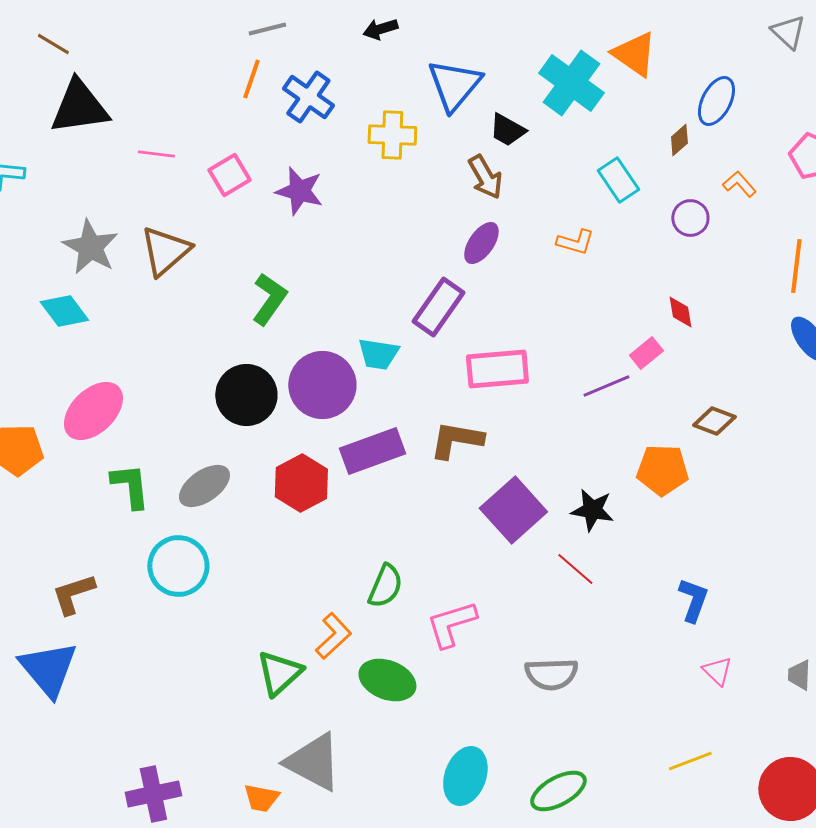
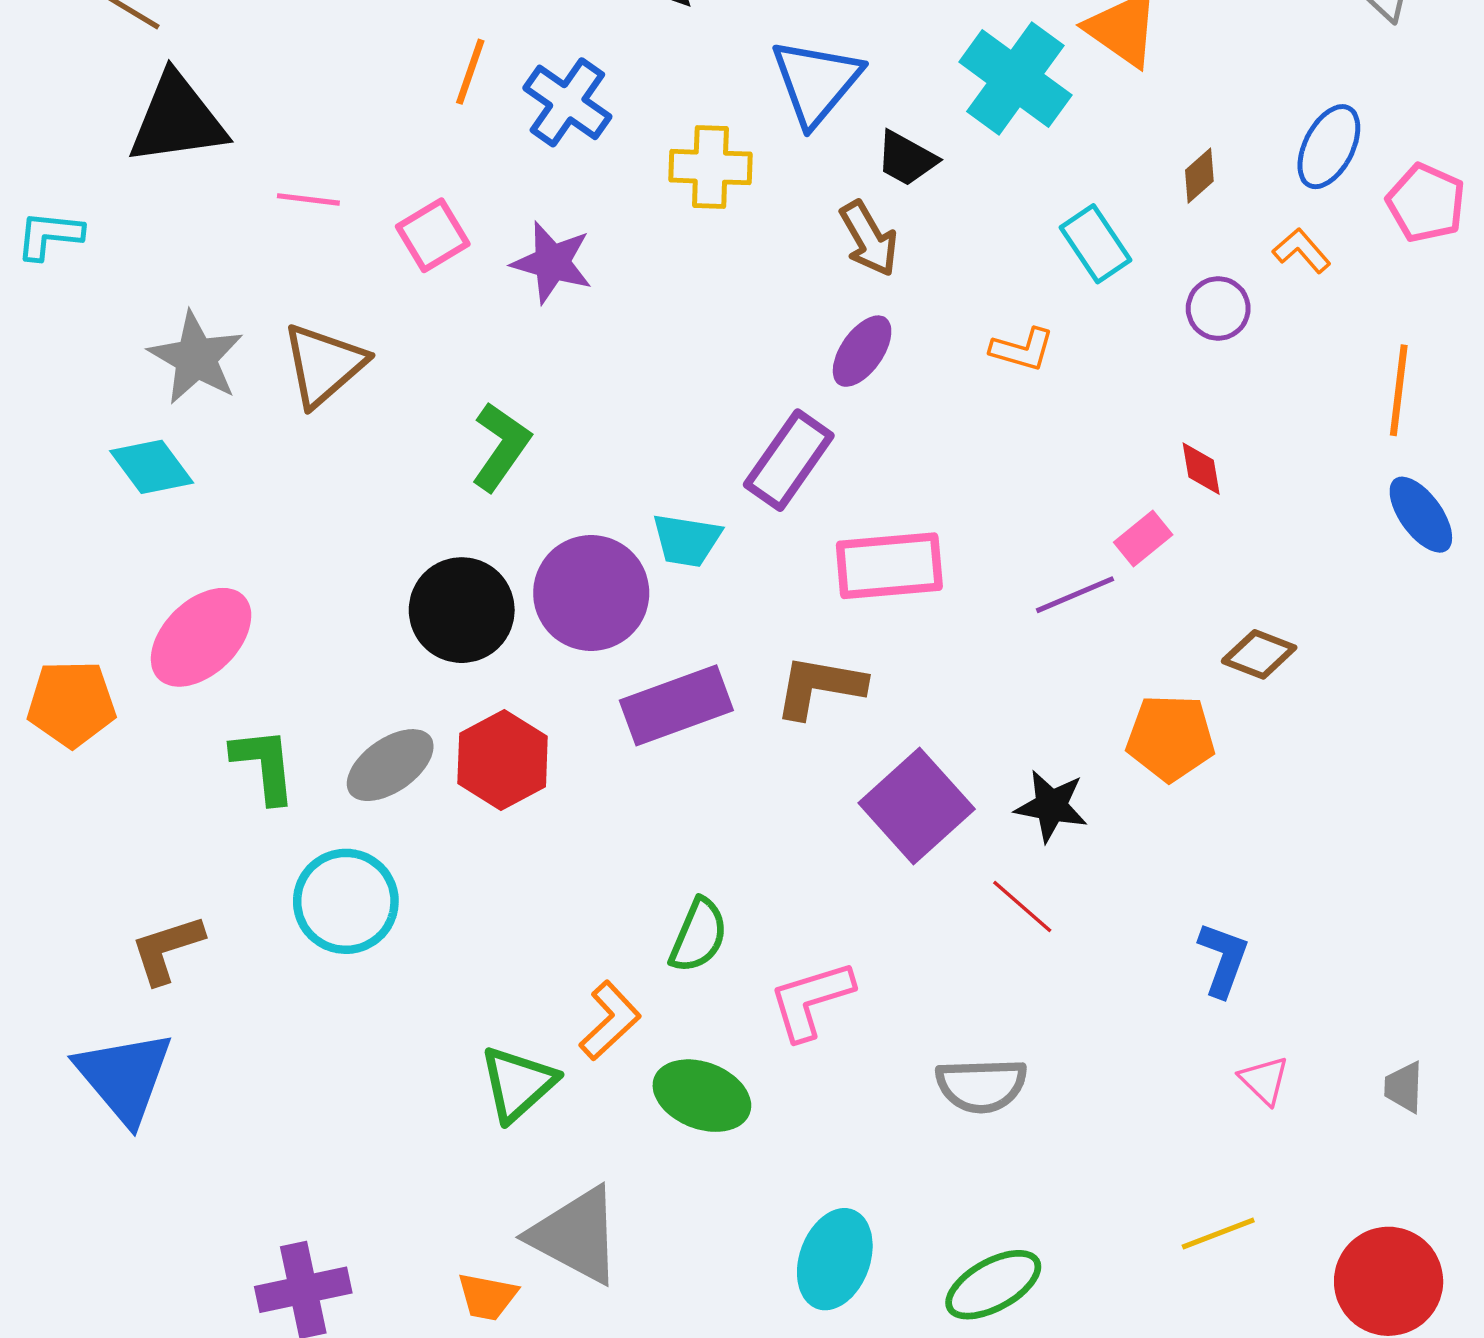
blue ellipse: (716, 101) -> (1329, 147), moved
red hexagon: (301, 483) -> (503, 760), moved

